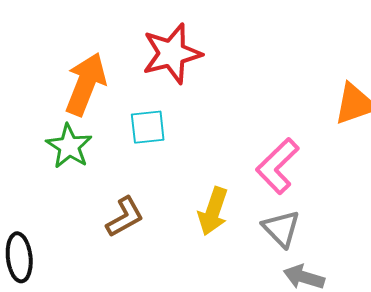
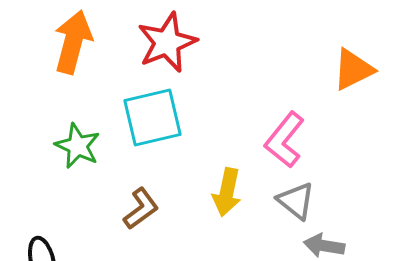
orange arrow: (86, 84) -> (73, 42), moved
cyan square: (148, 127) -> (152, 118), size x1.6

